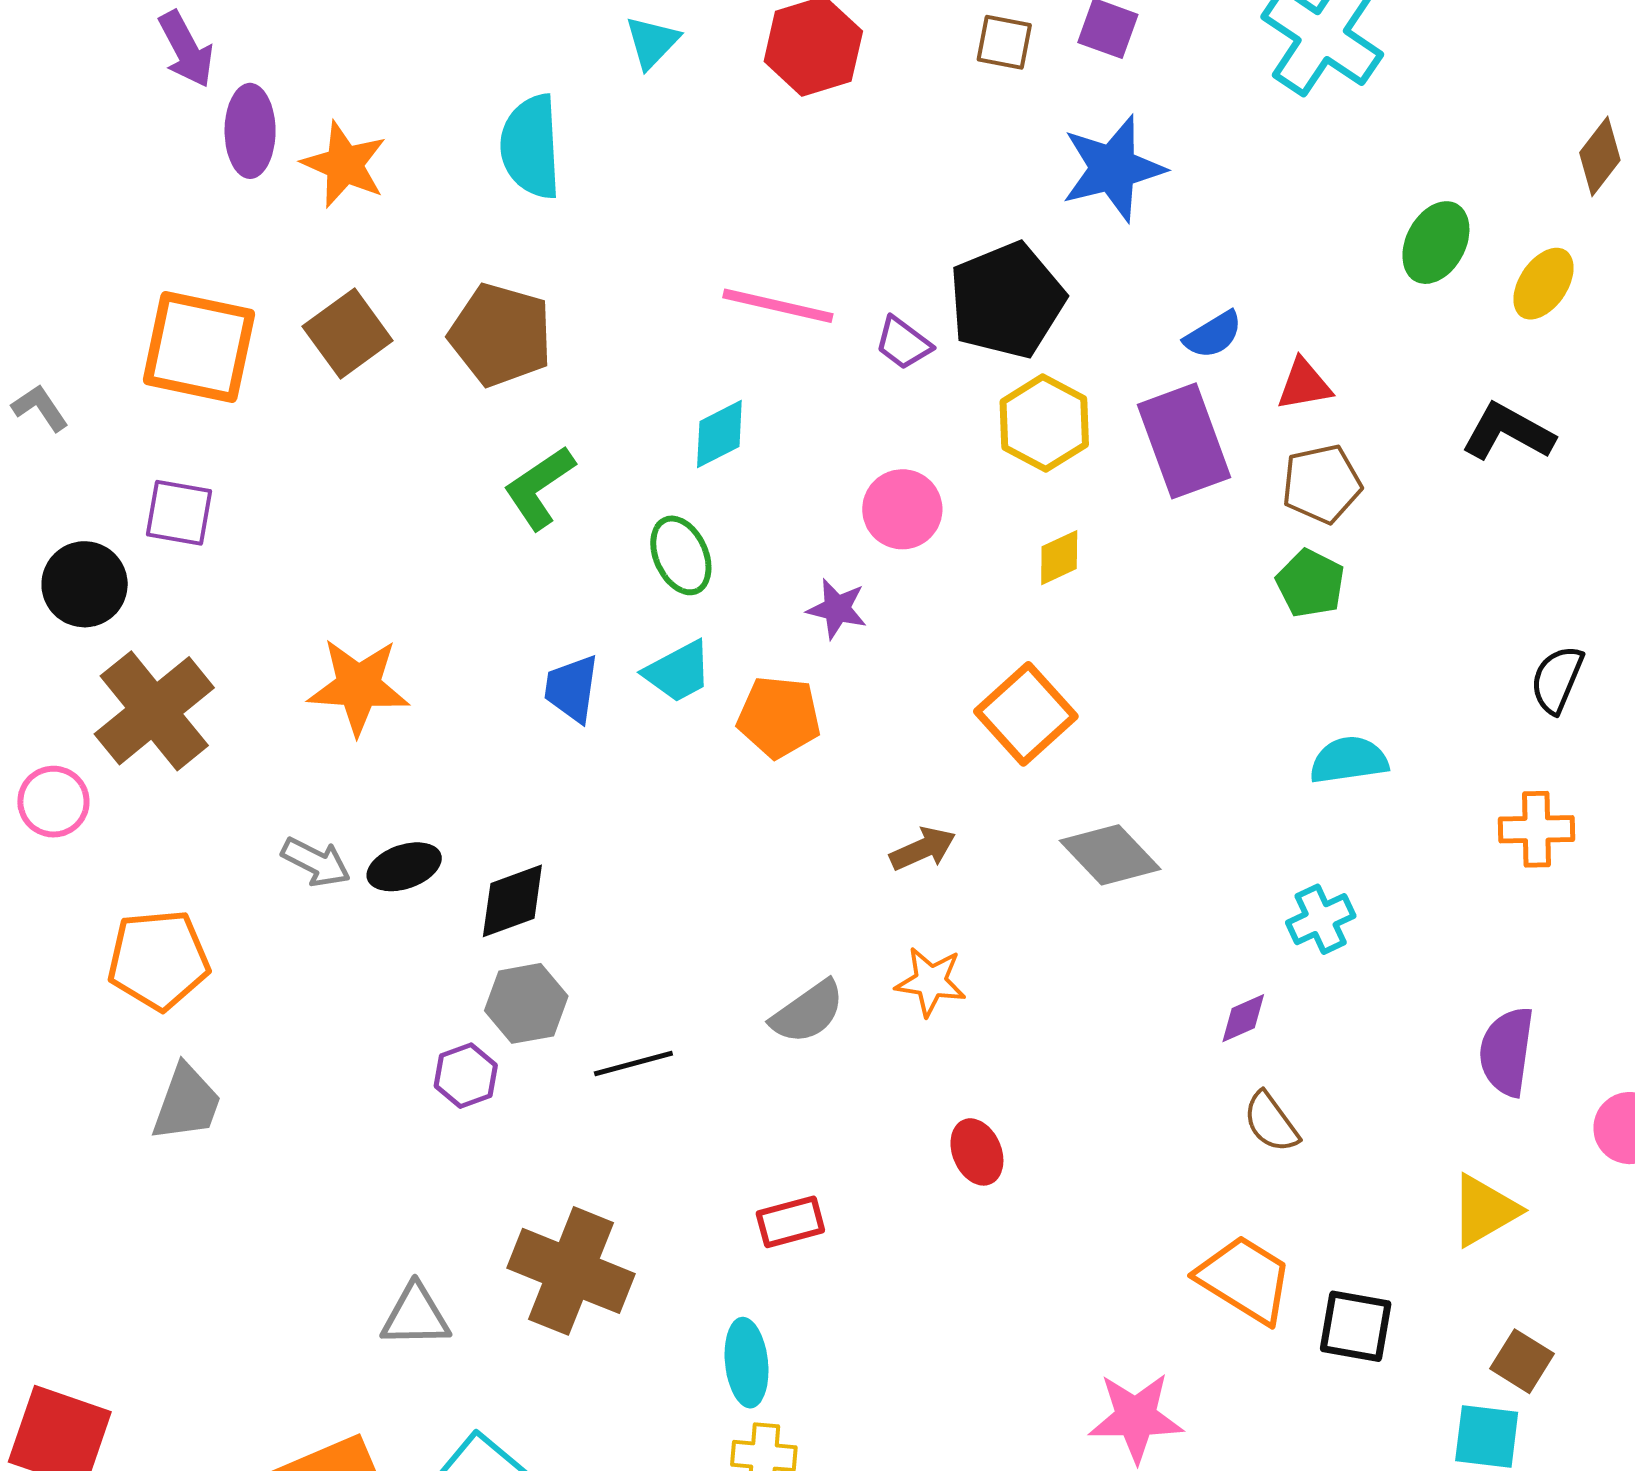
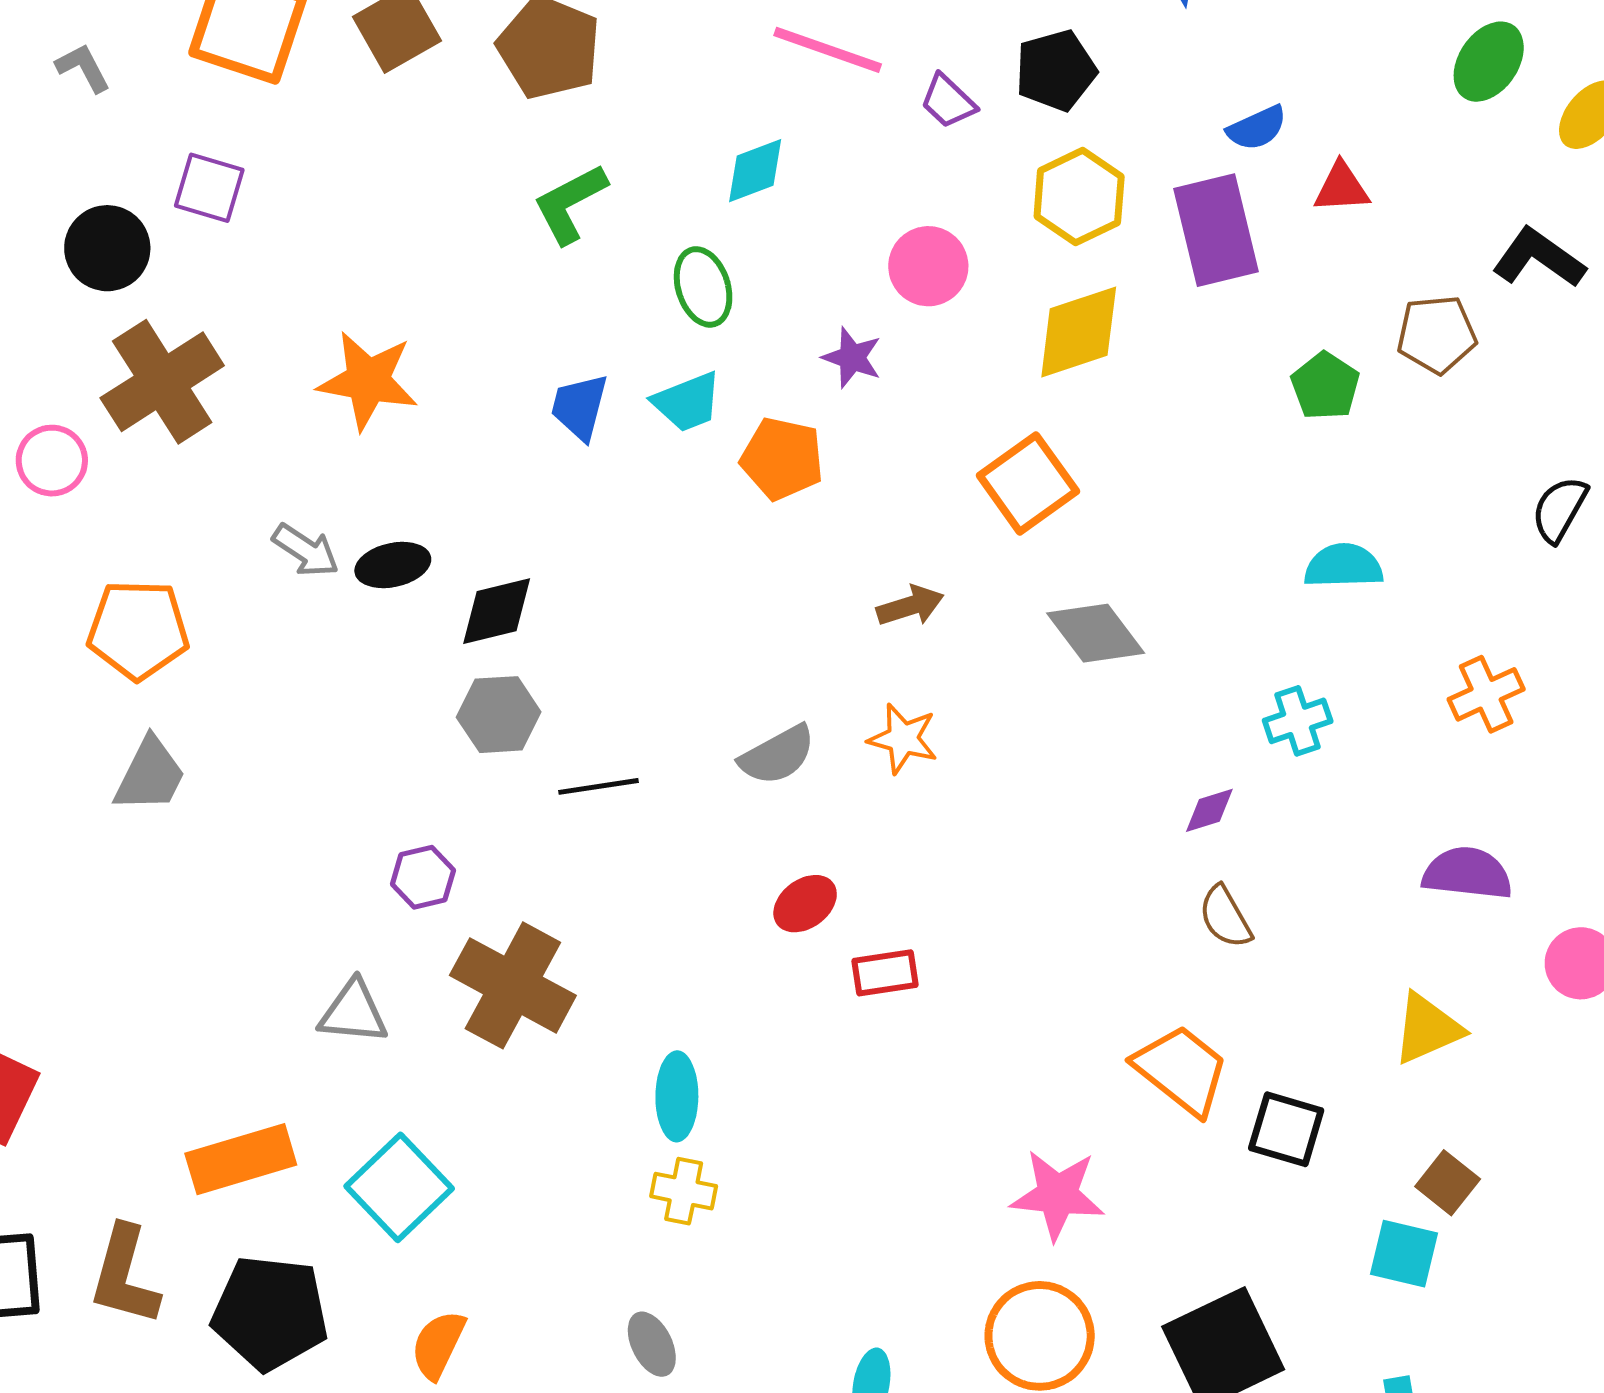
black pentagon: (1007, 300) -> (1056, 70), size x0.7
brown pentagon: (1322, 484) -> (1437, 334), moved
yellow diamond: (1059, 558) -> (1079, 332), size x1.8
orange cross: (1536, 829) -> (1486, 694), moved, turned -30
purple semicircle: (1507, 1052) -> (1467, 873), turned 82
purple hexagon: (466, 1076) -> (423, 877), moved
red ellipse: (977, 1152) -> (805, 904), moved, turned 70
red rectangle: (790, 1222) -> (885, 973), moved

